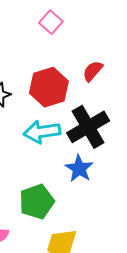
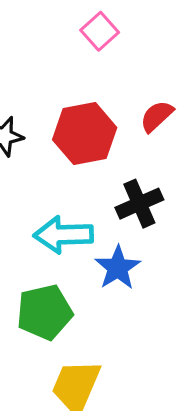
black cross: (88, 127) -> (139, 204), size x0.7
cyan arrow: (42, 132) -> (63, 235), moved

